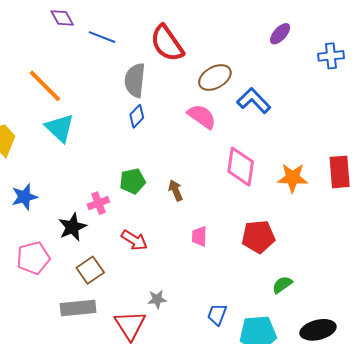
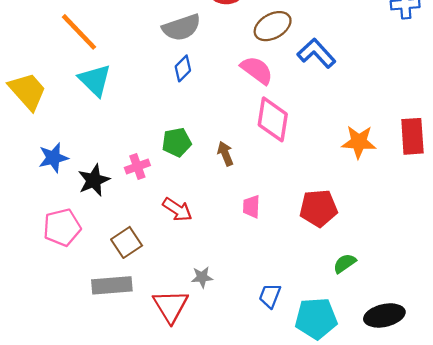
gray semicircle: (135, 80) -> (181, 27), turned -116
pink diamond: (241, 167) -> (273, 119), moved
black star: (72, 227) -> (94, 180), moved

